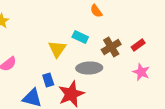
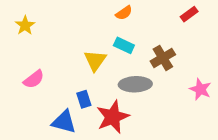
orange semicircle: (96, 11) -> (124, 13), moved, turned -88
red rectangle: (138, 45) -> (189, 14), moved

